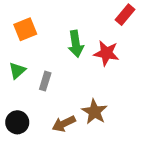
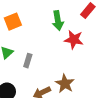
green arrow: (76, 44) -> (58, 21), moved

